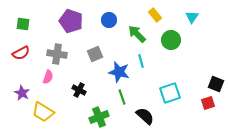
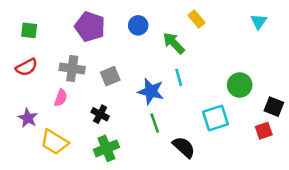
cyan triangle: (192, 17) -> (259, 22), moved
green circle: (171, 40) -> (240, 85), moved
gray square: (95, 54) -> (110, 76), moved
green cross: (99, 117) -> (106, 148), moved

